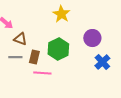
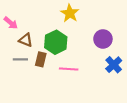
green hexagon: (58, 49) -> (56, 42), moved
pink line: (42, 73) -> (69, 69), moved

